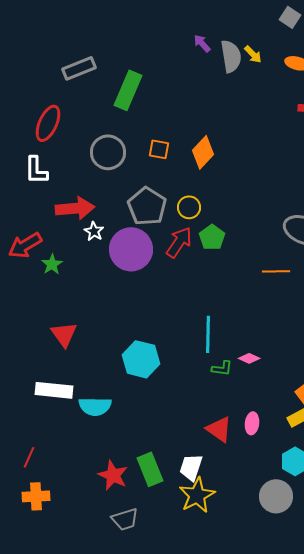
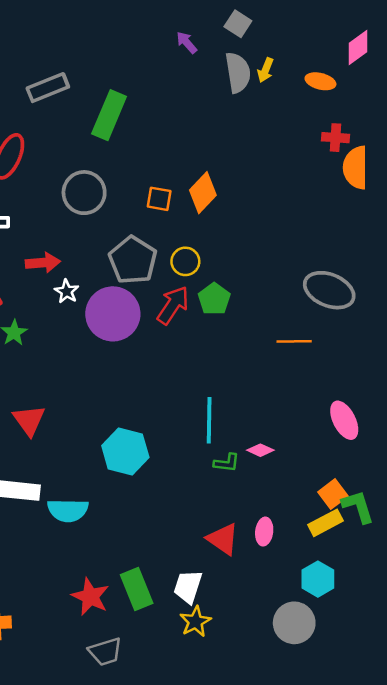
gray square: (290, 17) -> (238, 24), moved
purple arrow: (202, 43) -> (187, 43), moved
yellow arrow: (253, 54) -> (265, 70), turned 66
orange square: (159, 149) -> (159, 199), moved
red arrow: (75, 208) -> (43, 263), size x0.7
yellow star: (197, 495) -> (195, 622), size x0.7

